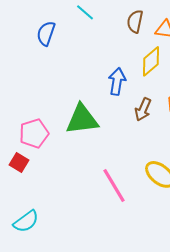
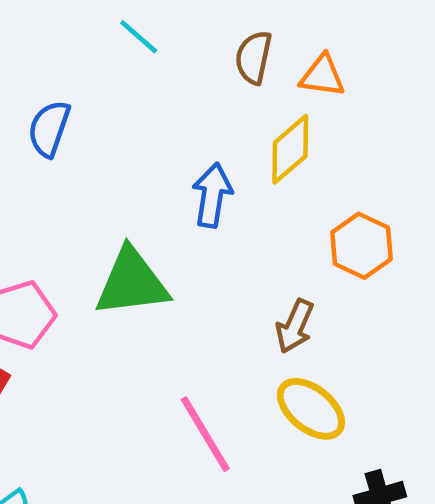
blue semicircle: (46, 33) -> (49, 129), moved
brown arrow: (143, 109) -> (295, 326), moved

